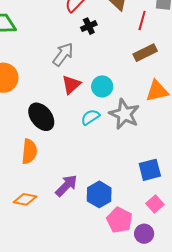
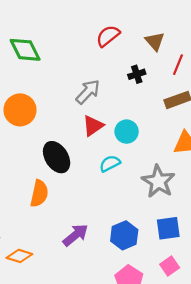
black cross: (89, 26) -> (137, 74), moved
gray star: (124, 114) -> (158, 181), moved
blue hexagon: (99, 194) -> (124, 235), moved
orange diamond: (25, 199) -> (19, 256), moved

